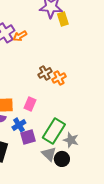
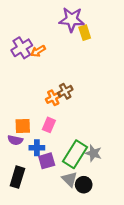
orange cross: (59, 78) -> (53, 98), moved
blue cross: (19, 125) -> (37, 148), turned 32
gray star: (71, 140) -> (93, 153), moved

